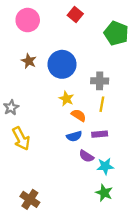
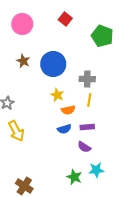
orange semicircle: (79, 115) -> (68, 110), turned 136
purple semicircle: (86, 156) -> (84, 147), moved
cyan star: (105, 166) -> (96, 170), moved
green star: (104, 193) -> (74, 177), moved

